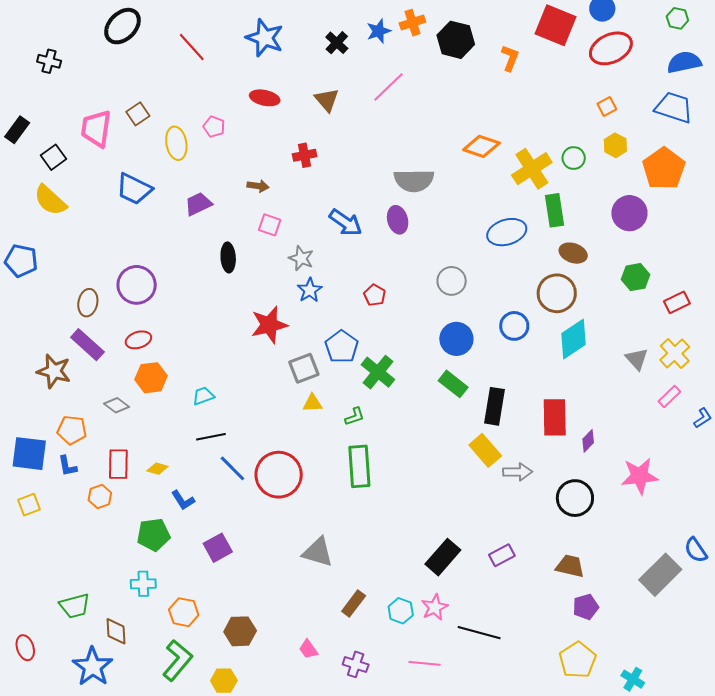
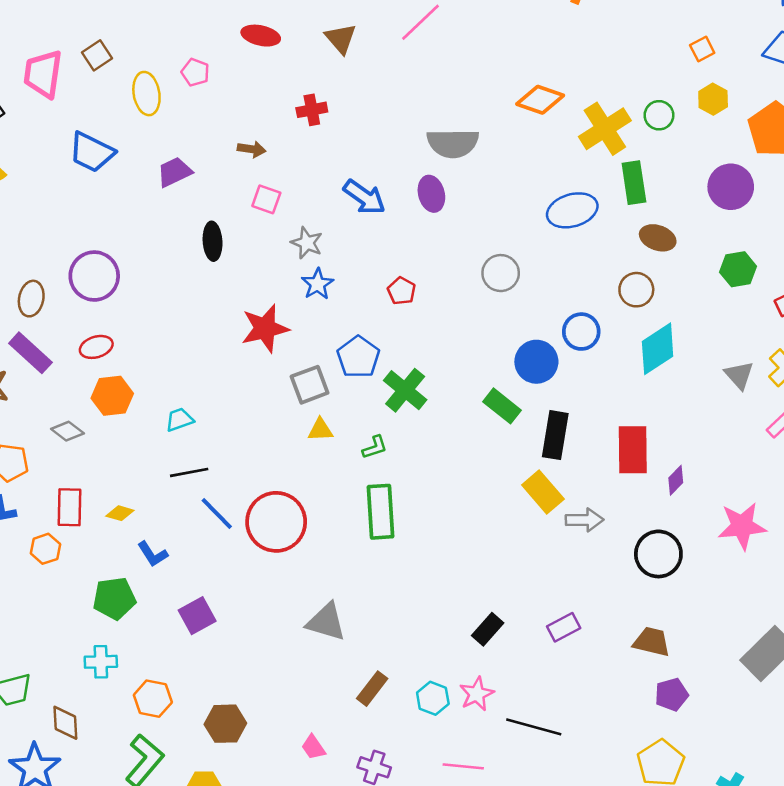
brown circle: (557, 293) -> (636, 290), size x0.7
blue circle: (456, 339) -> (536, 362), moved
black rectangle: (443, 557) -> (488, 629), size x0.7

